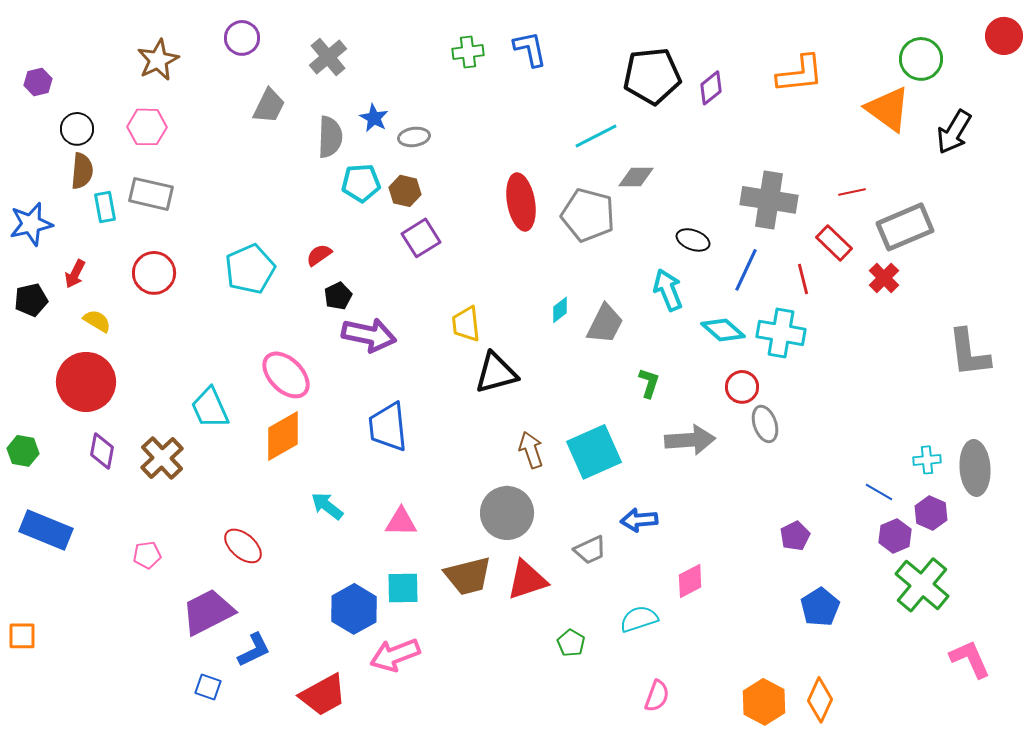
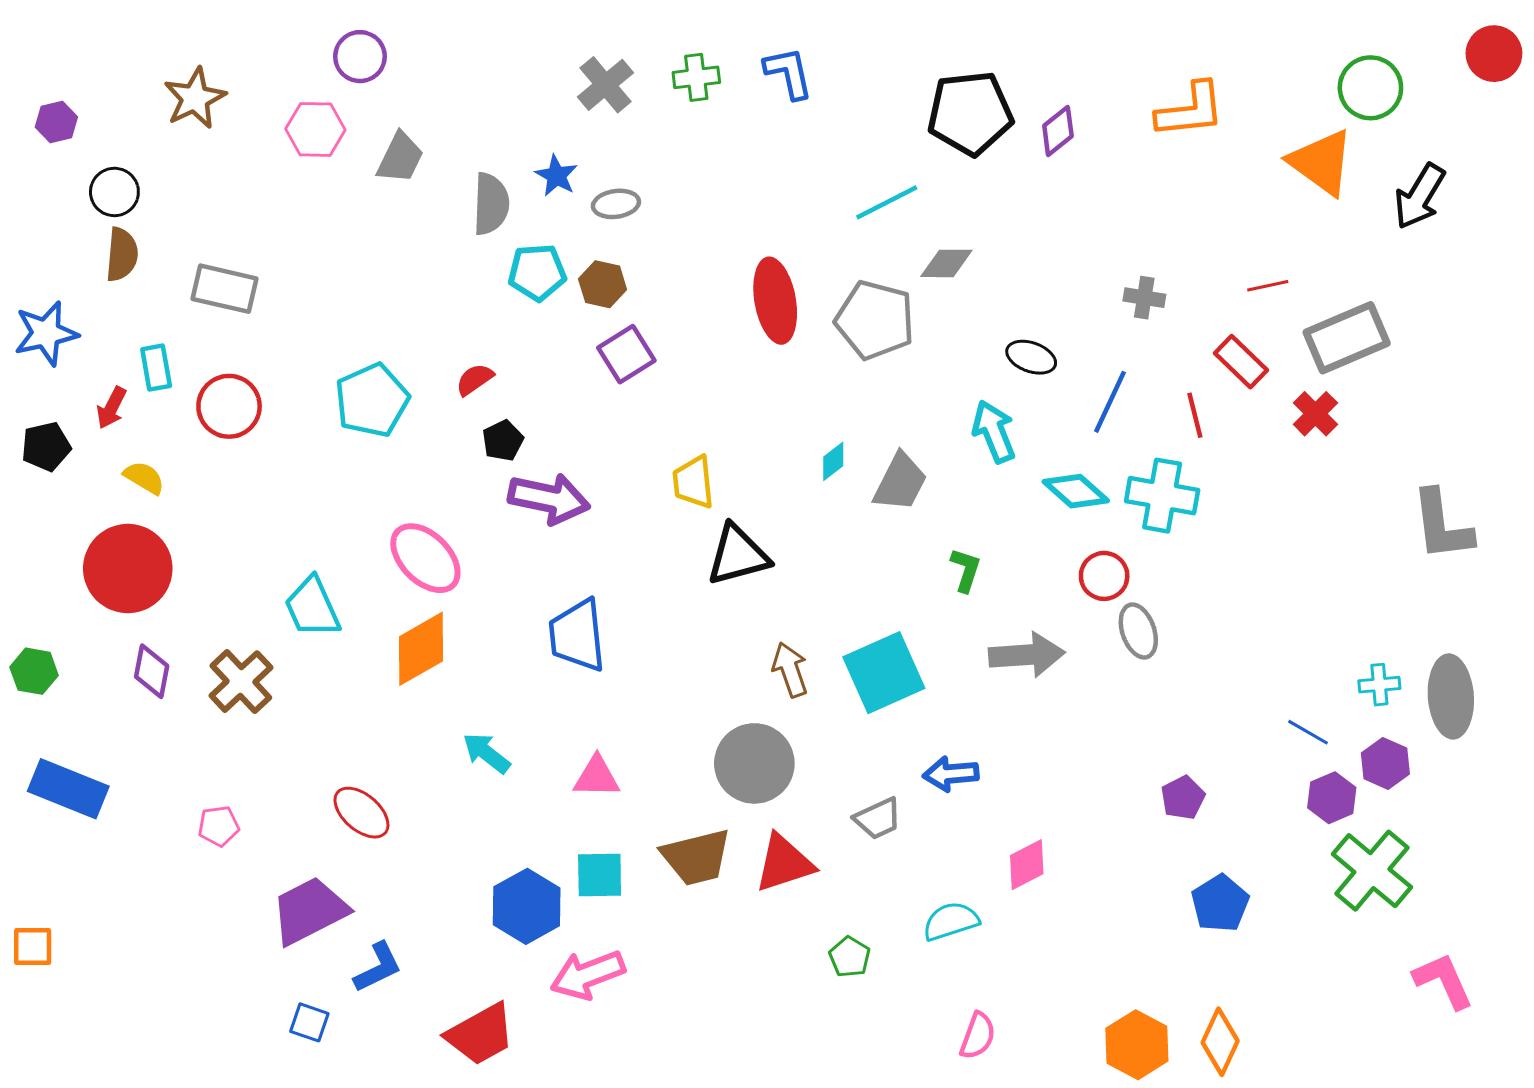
gray cross: (328, 57) -> (606, 85), moved
brown star: (158, 60) -> (195, 98), moved
pink hexagon: (147, 127) -> (315, 129), moved
gray cross: (769, 200) -> (1144, 298), size x0.5
cyan rectangle: (105, 207) -> (156, 368), moved

